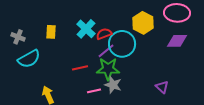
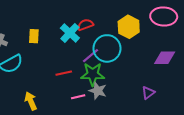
red semicircle: (104, 34) -> (85, 25), moved
purple diamond: (177, 41) -> (165, 58), moved
purple triangle: (162, 87) -> (148, 93), turned 40

